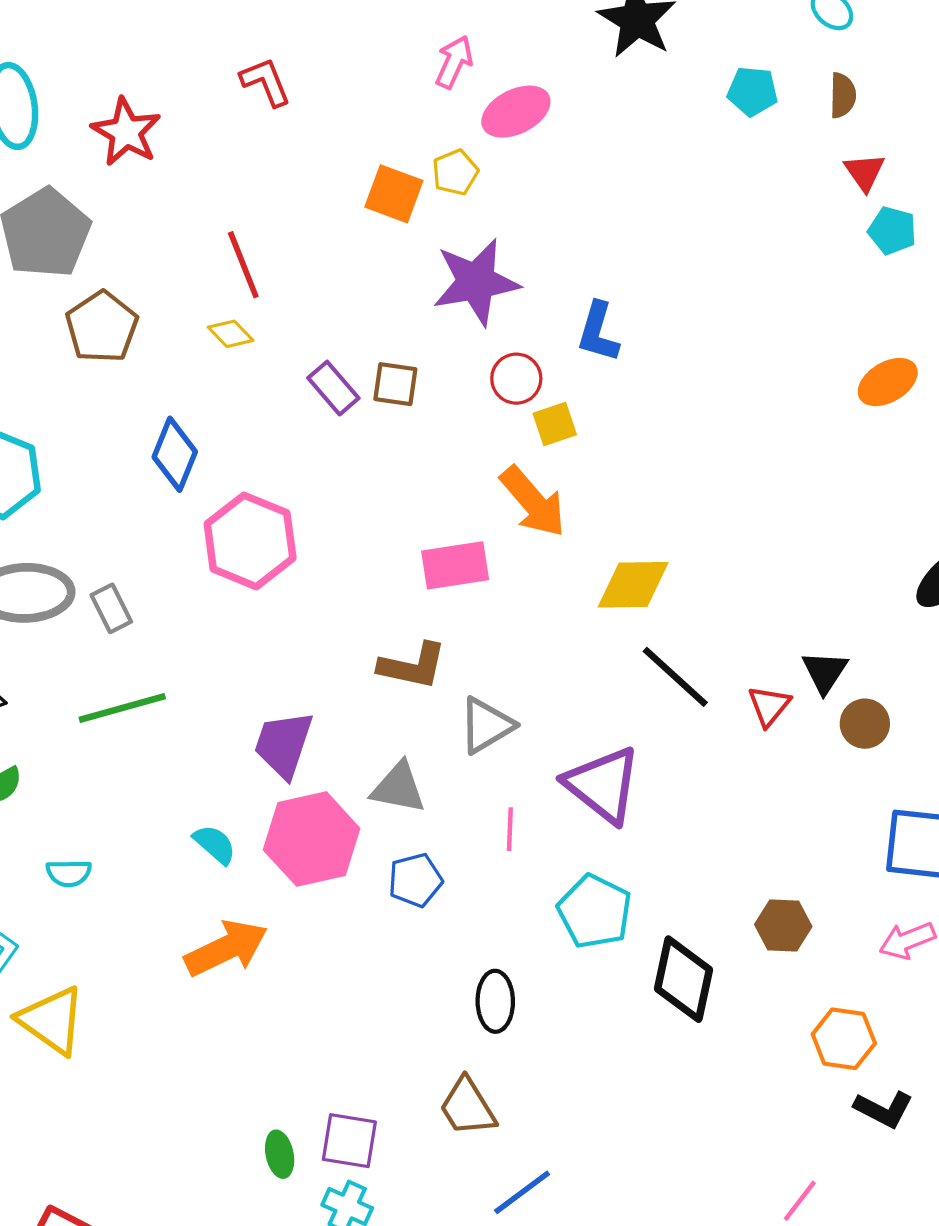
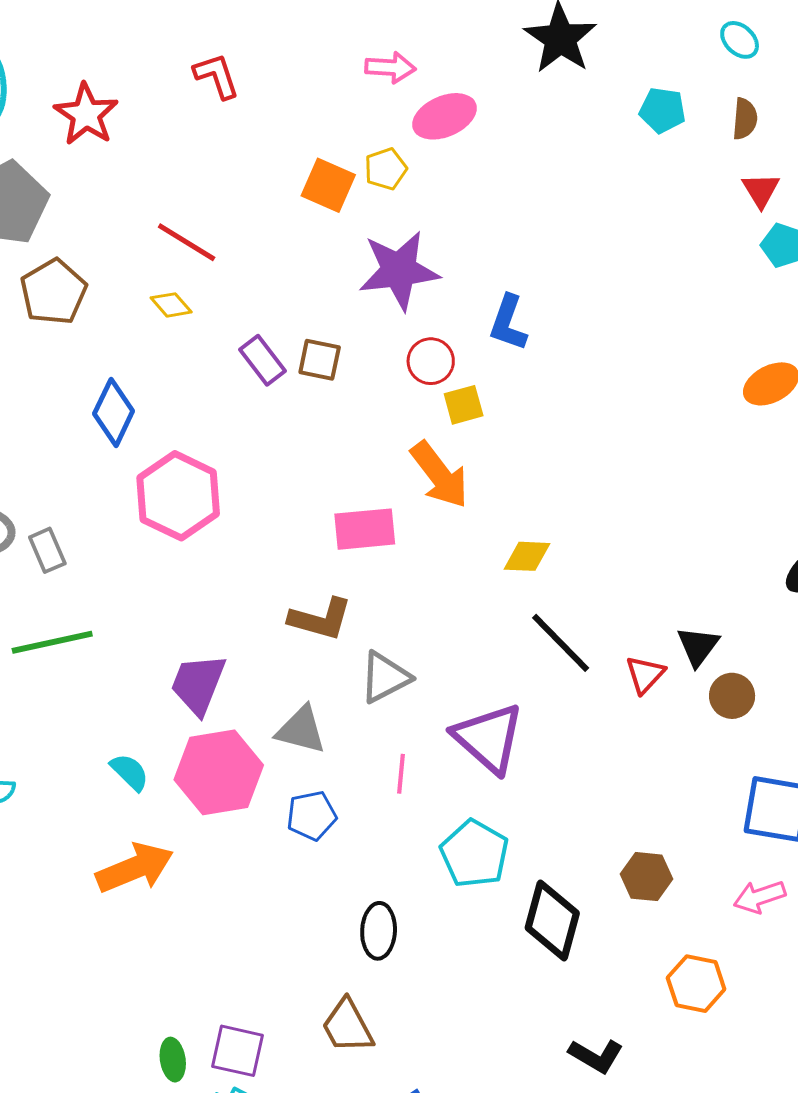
pink arrow: (454, 62) -> (390, 68), turned 66
red line: (243, 265) -> (187, 242), turned -40
yellow diamond: (633, 585) -> (527, 556), size x0.7
black L-shape: (884, 1109) -> (596, 1056), moved

